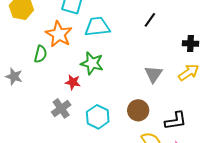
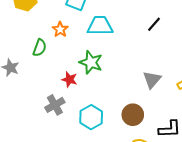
orange star: (59, 34) -> (60, 29), size x0.6

